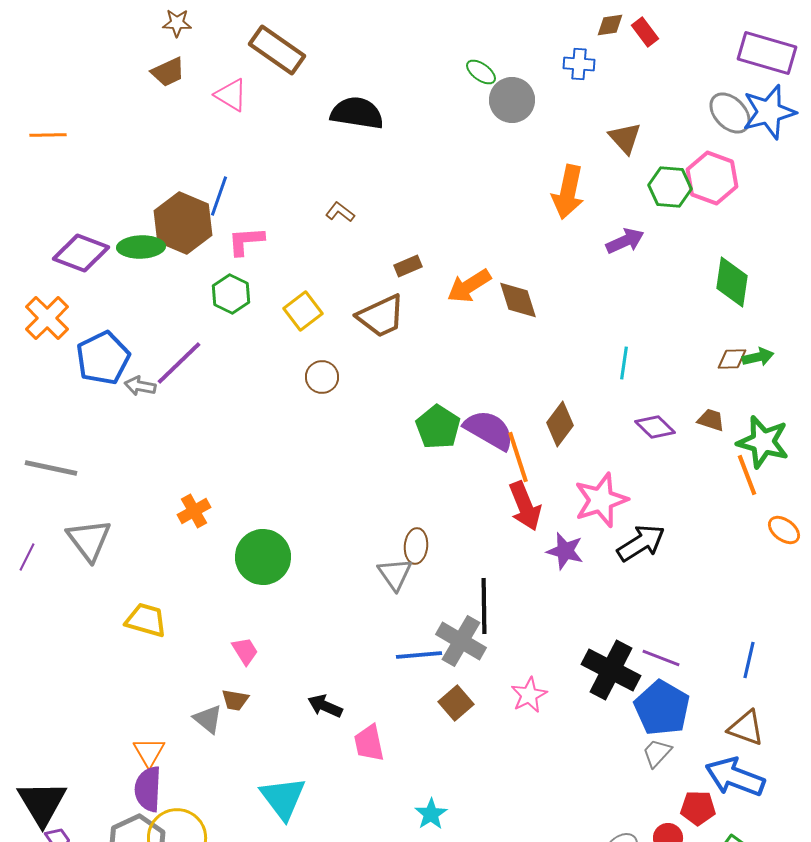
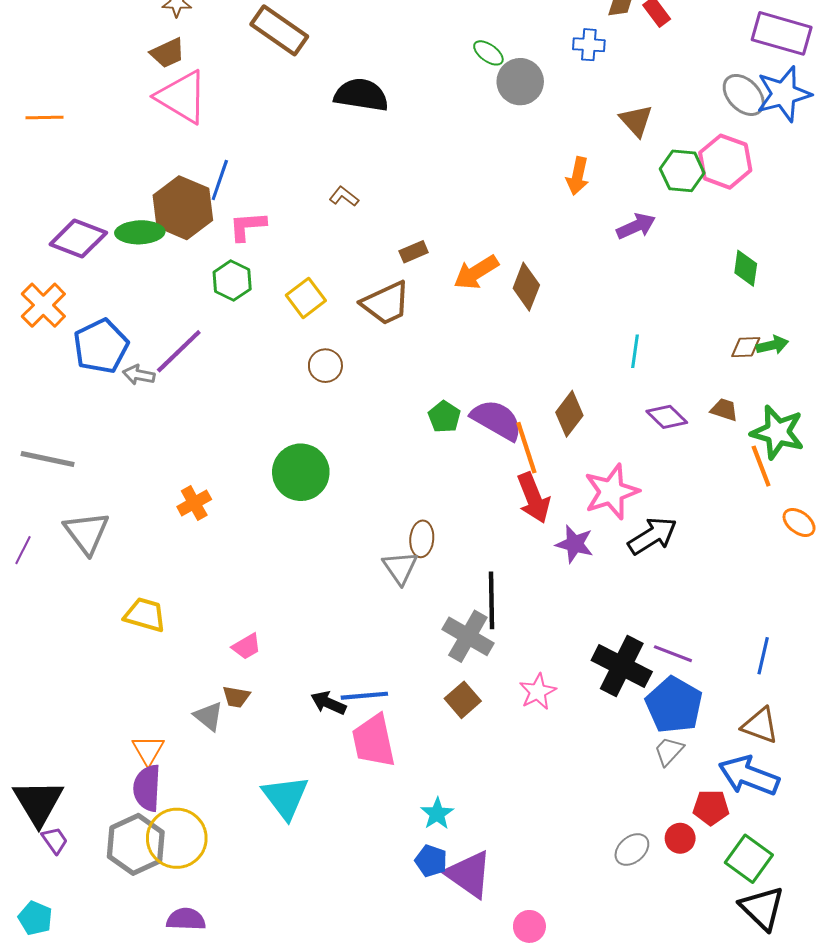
pink triangle: (231, 95) -> (182, 97), moved, size x1.6
orange arrow: (568, 192) -> (578, 176), size x0.7
green diamond: (732, 282) -> (746, 268), size x0.7
brown diamond: (518, 300) -> (526, 287), turned 39
green pentagon: (438, 427) -> (444, 417), size x0.7
green circle: (263, 557) -> (301, 472), moved
pink trapezoid: (245, 651) -> (246, 647), turned 92
blue line: (419, 655) -> (364, 696), moved
pink trapezoid: (369, 743) -> (374, 741), size x1.4

